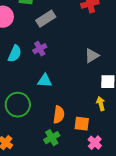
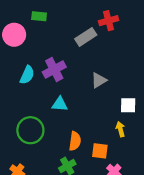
gray rectangle: (46, 19) -> (86, 37), moved
purple cross: (40, 49) -> (54, 69), size x1.5
gray triangle: (92, 56) -> (99, 80), moved

